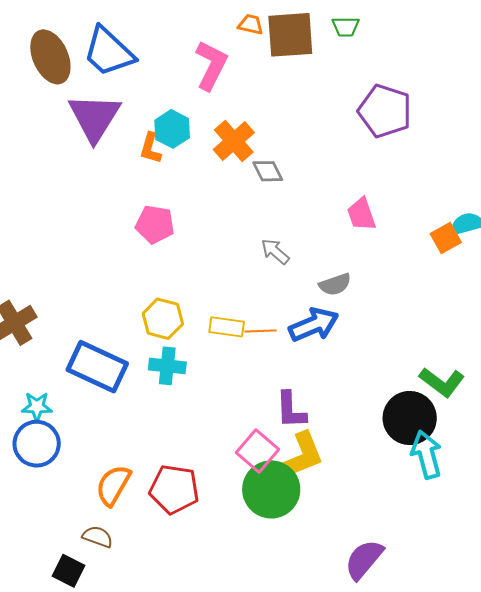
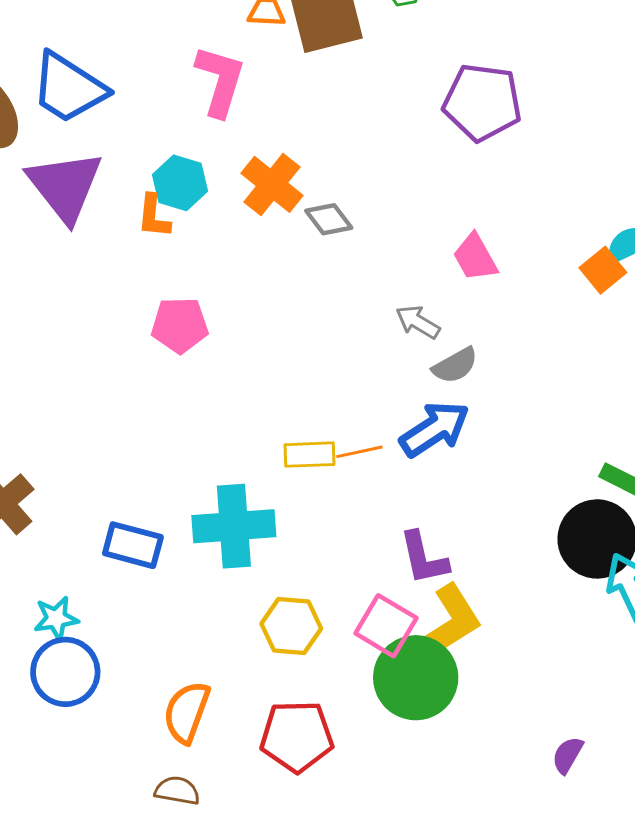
gray arrow: (275, 251) -> (418, 322), moved
yellow hexagon: (163, 319) -> (291, 626), moved
cyan cross: (167, 366) -> (234, 526), size x1.5
blue rectangle: (97, 367) -> (133, 545), size x0.7
red pentagon: (174, 489) -> (297, 736), moved
purple semicircle: (364, 560) -> (568, 755), size x0.6

